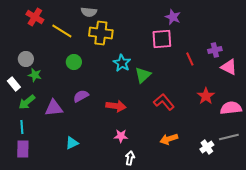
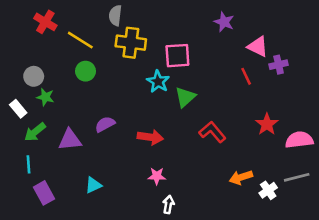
gray semicircle: (89, 12) -> (115, 15), turned 91
pink square: (162, 39) -> (177, 56), moved
green circle: (74, 62) -> (85, 71), moved
pink triangle: (229, 67) -> (258, 47), moved
orange arrow: (169, 139) -> (241, 177), moved
purple rectangle: (23, 149) -> (44, 193), moved, turned -30

